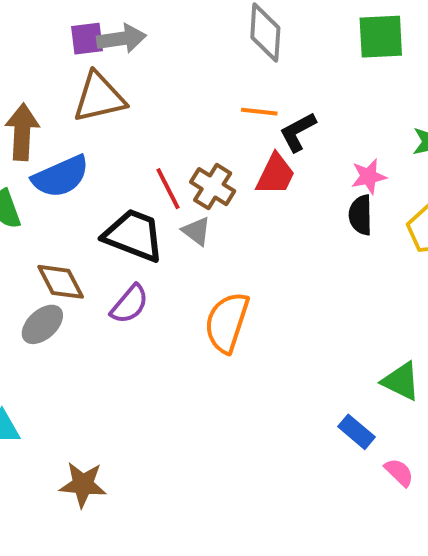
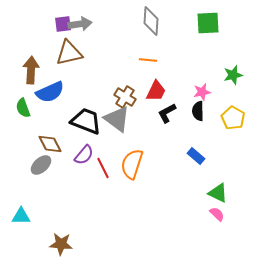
black L-shape: (298, 132) -> (167, 113), moved
red line: (168, 189) -> (103, 168), moved
gray triangle: (196, 231) -> (117, 119), size x1.8
blue rectangle: (357, 432) -> (196, 156), moved
pink semicircle: (399, 472) -> (217, 214), moved

